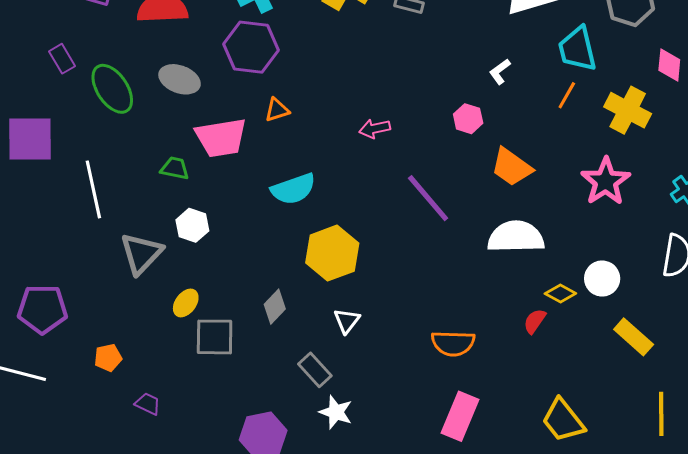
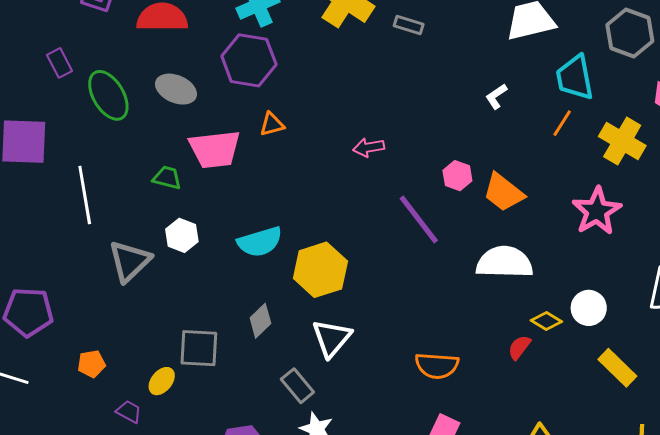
pink hexagon: (468, 119) -> (457, 176), moved
cyan semicircle: (293, 189) -> (260, 242), moved
yellow ellipse: (186, 303) -> (162, 381), moved
white triangle: (347, 321) -> (332, 338), size x1.5

